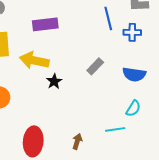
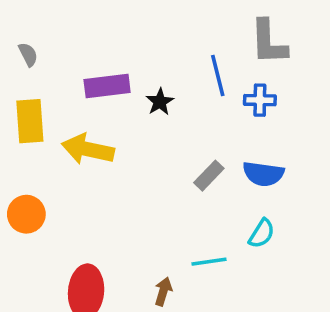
gray rectangle: (95, 66) -> (209, 176), moved
black star: (54, 81) -> (160, 102), moved
cyan line: (115, 129) -> (209, 262), moved

